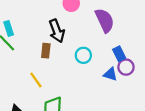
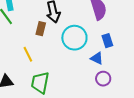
cyan circle: (83, 55) -> (74, 38), size x1.6
purple circle: (126, 67) -> (103, 79), moved

